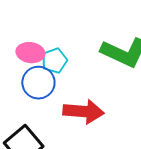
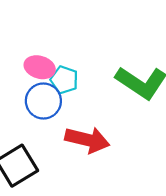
cyan pentagon: (54, 61) -> (64, 80), turned 30

